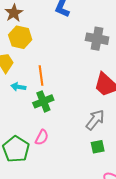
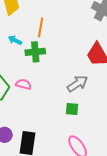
cyan arrow: (18, 87) -> (15, 40), moved
pink semicircle: (42, 137) -> (23, 84), turned -119

